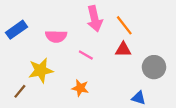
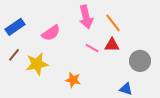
pink semicircle: (56, 36) -> (51, 33), turned -36
pink line: (86, 55) -> (92, 48), moved
brown line: (20, 91) -> (14, 55), moved

